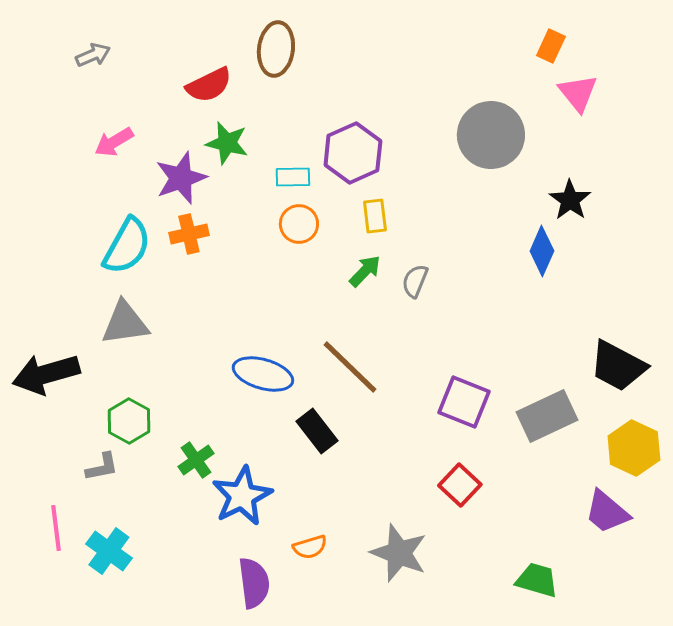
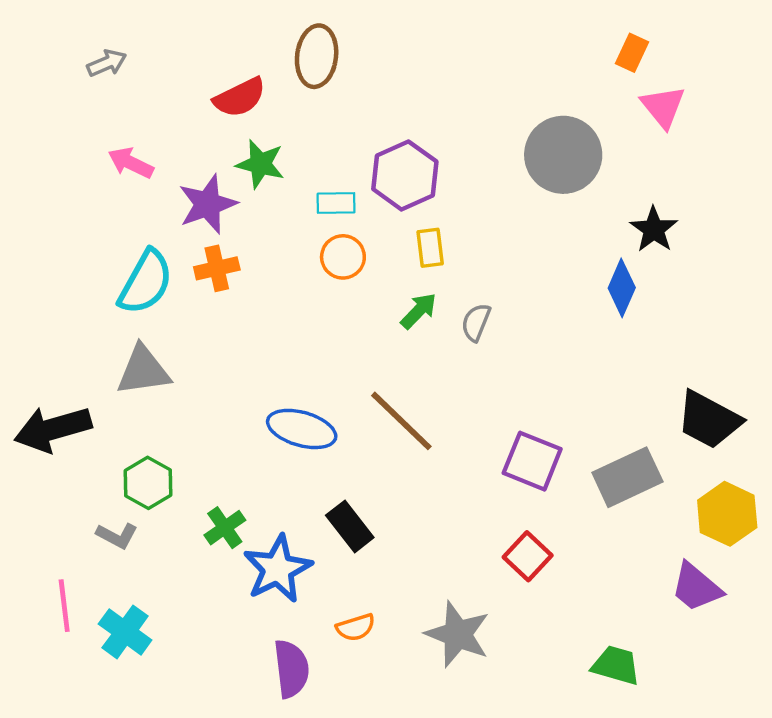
pink arrow: (114, 142) -> (131, 163), turned 57
black rectangle: (317, 431) -> (350, 526), moved
gray L-shape: (102, 467) -> (117, 536), turned 39

